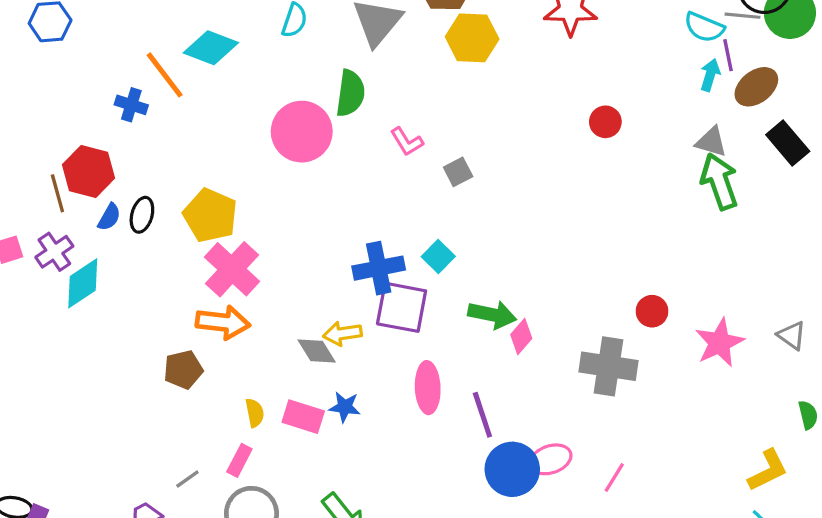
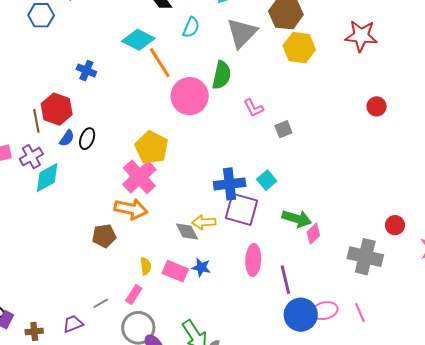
orange line: (165, 75) -> (160, 63), moved
yellow pentagon: (210, 215) -> (152, 147), moved
pink line: (614, 477) -> (360, 313), moved, turned -60

